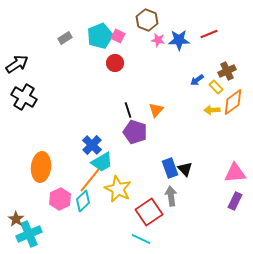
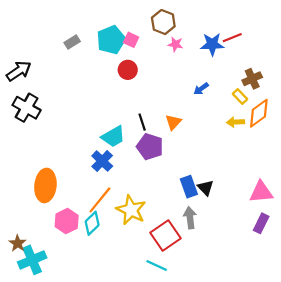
blue star: (179, 40) -> (212, 44), moved
blue arrow: (197, 80) -> (201, 89), moved
cyan trapezoid: (102, 162) -> (113, 137), moved

